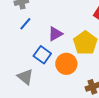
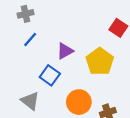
orange circle: (66, 64) -> (79, 102), moved

